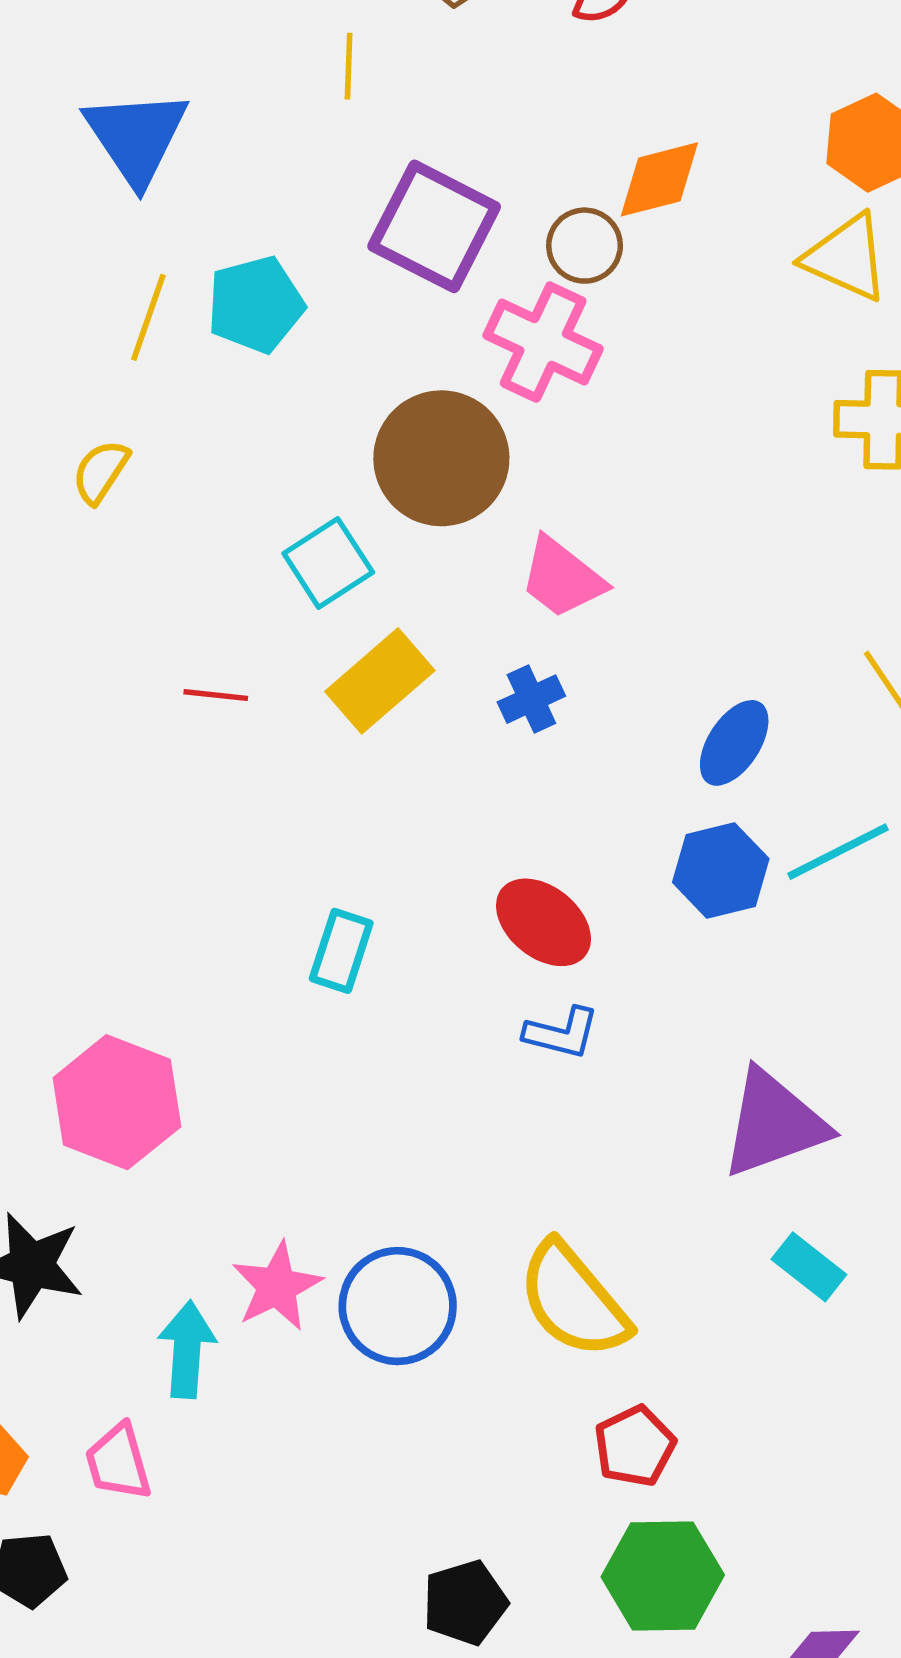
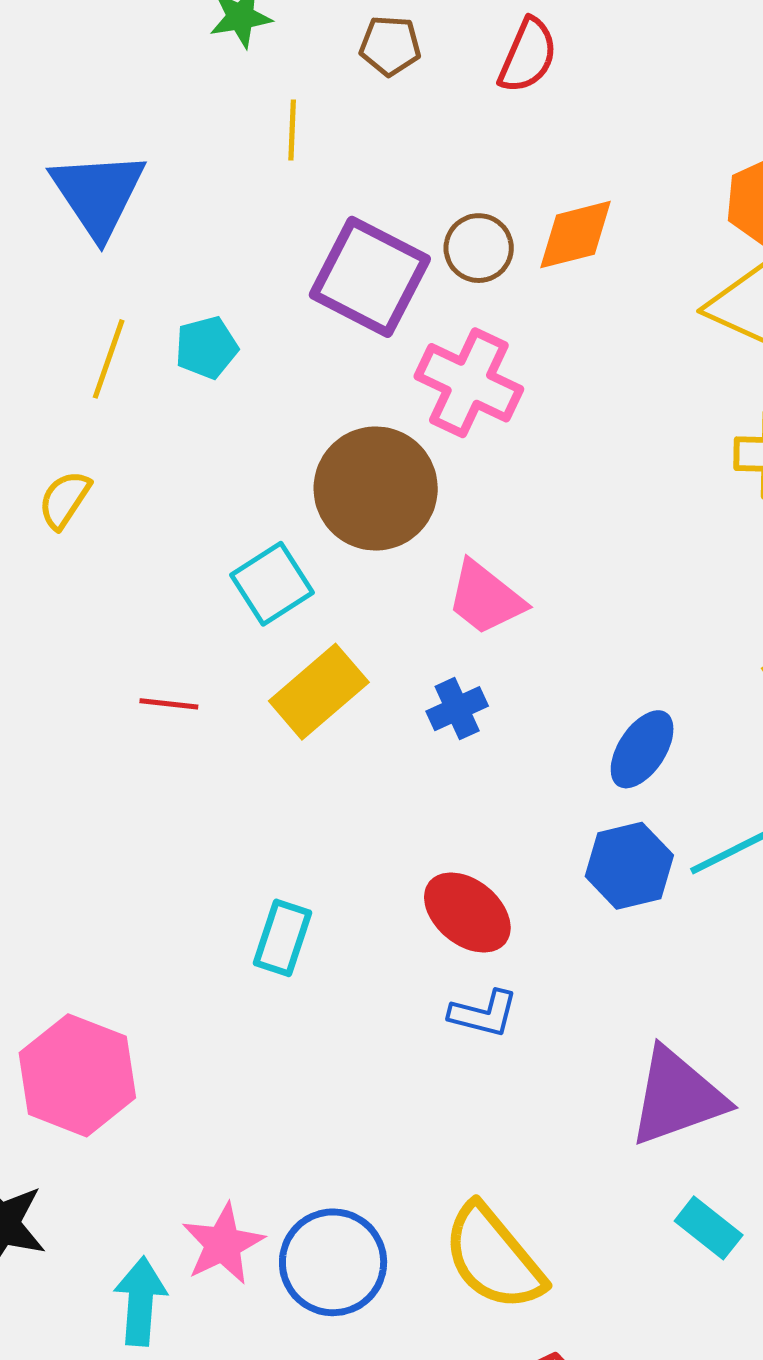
brown circle: (585, 246) -> (479, 248), moved
cyan pentagon: (256, 305) -> (206, 348), size x0.7

